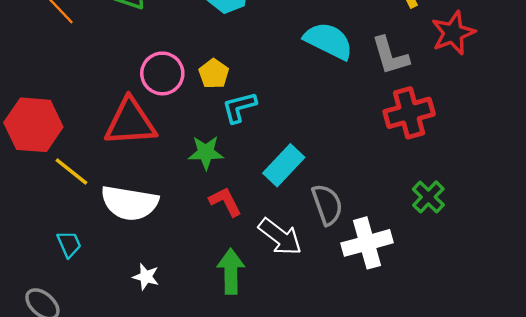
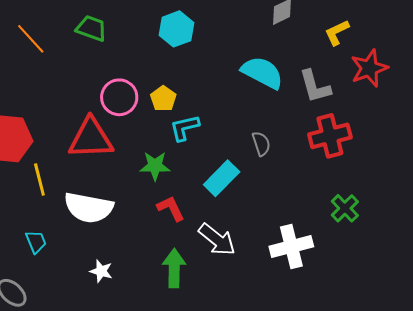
yellow line: (71, 172) -> (39, 180), turned 36
gray semicircle: (327, 205) -> (261, 144), moved, size x0.7

